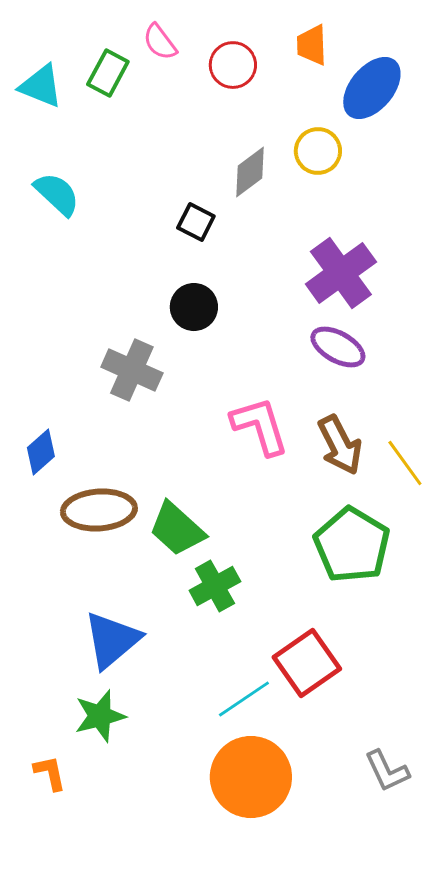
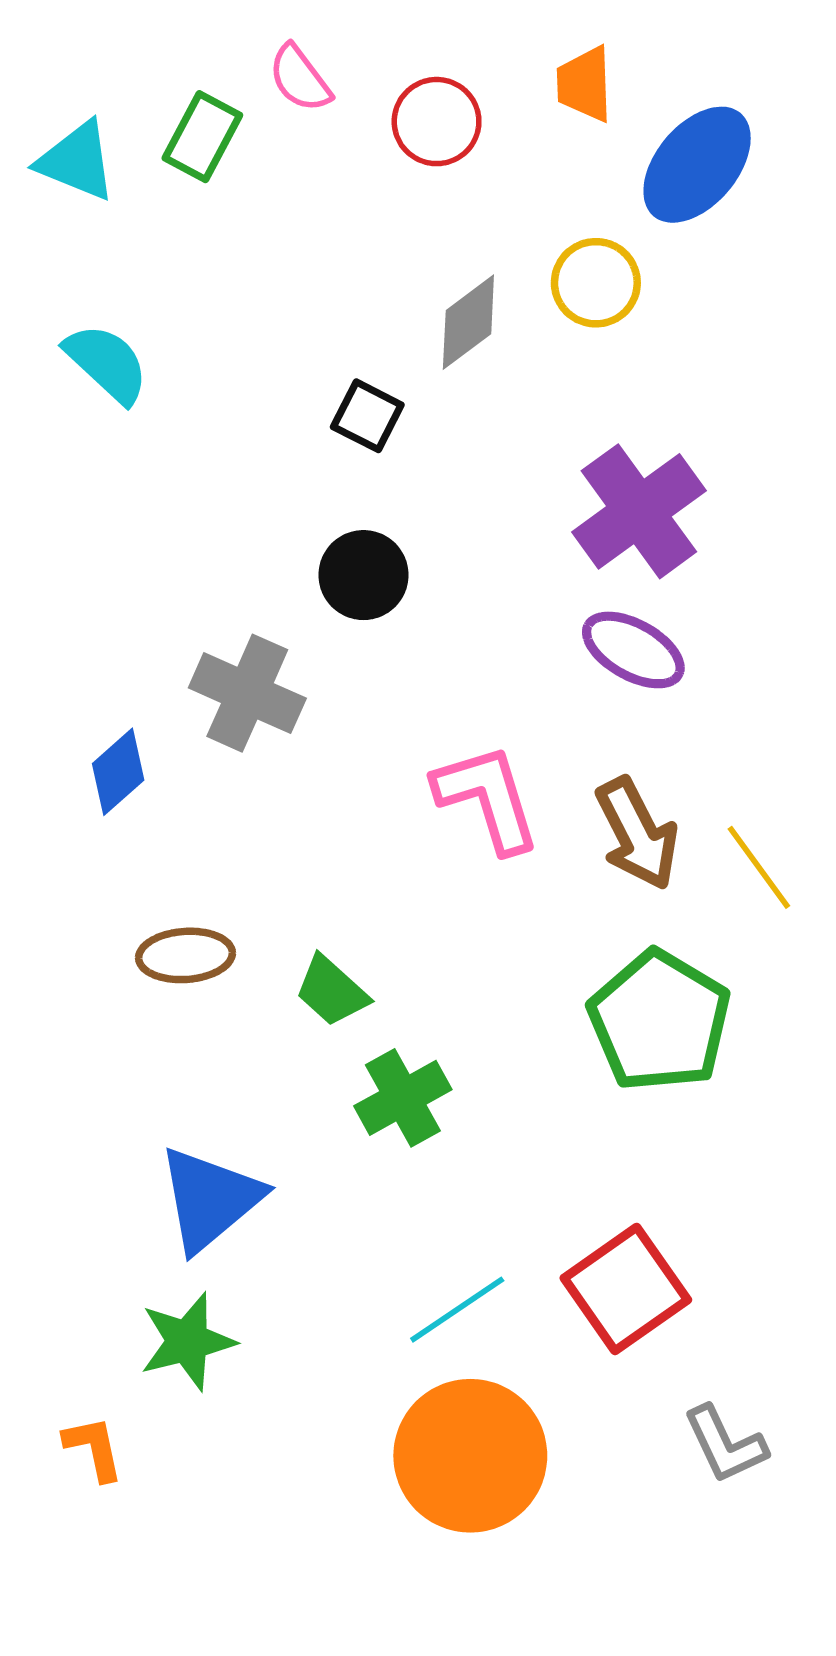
blue diamond: (41, 452) -> (118, 772), moved
brown ellipse: (99, 510) -> (185, 955), size x0.7
green trapezoid: (177, 529) -> (332, 991), size x0.7
red square: (307, 663) -> (626, 1289), moved

